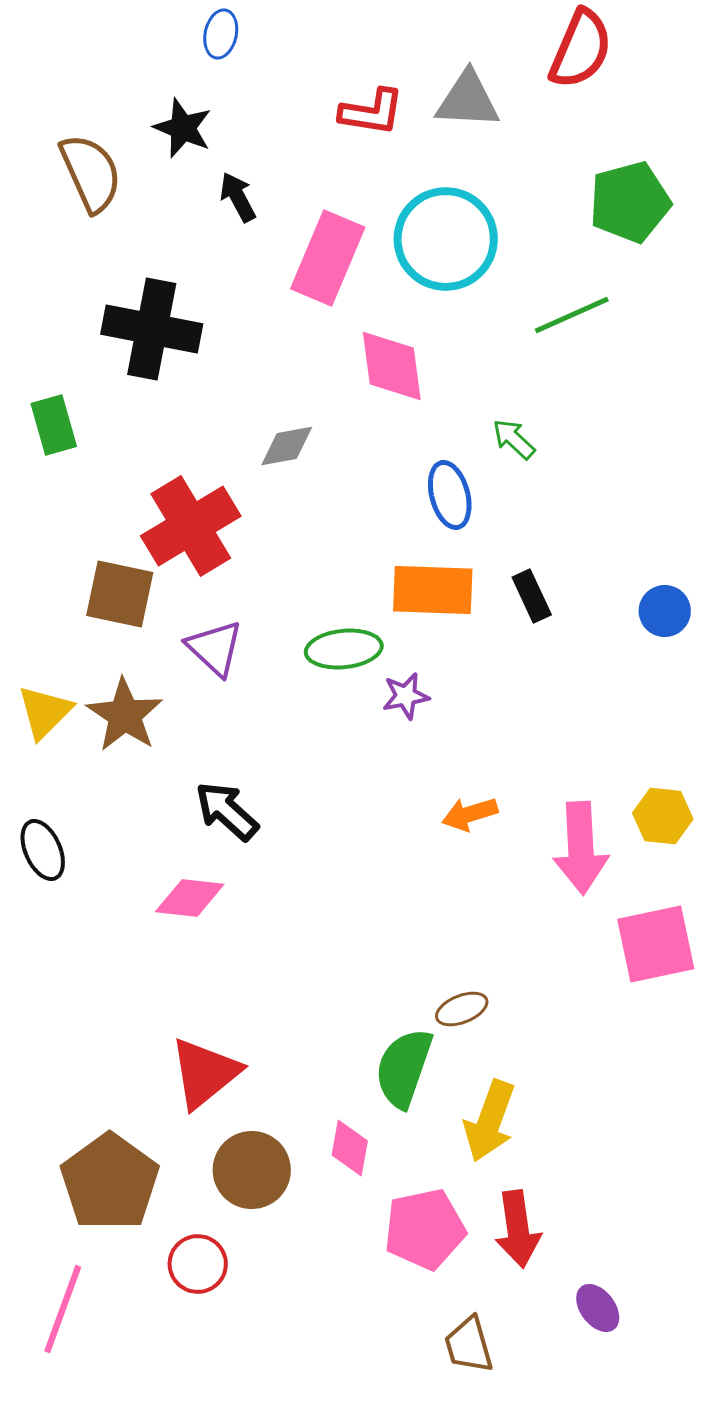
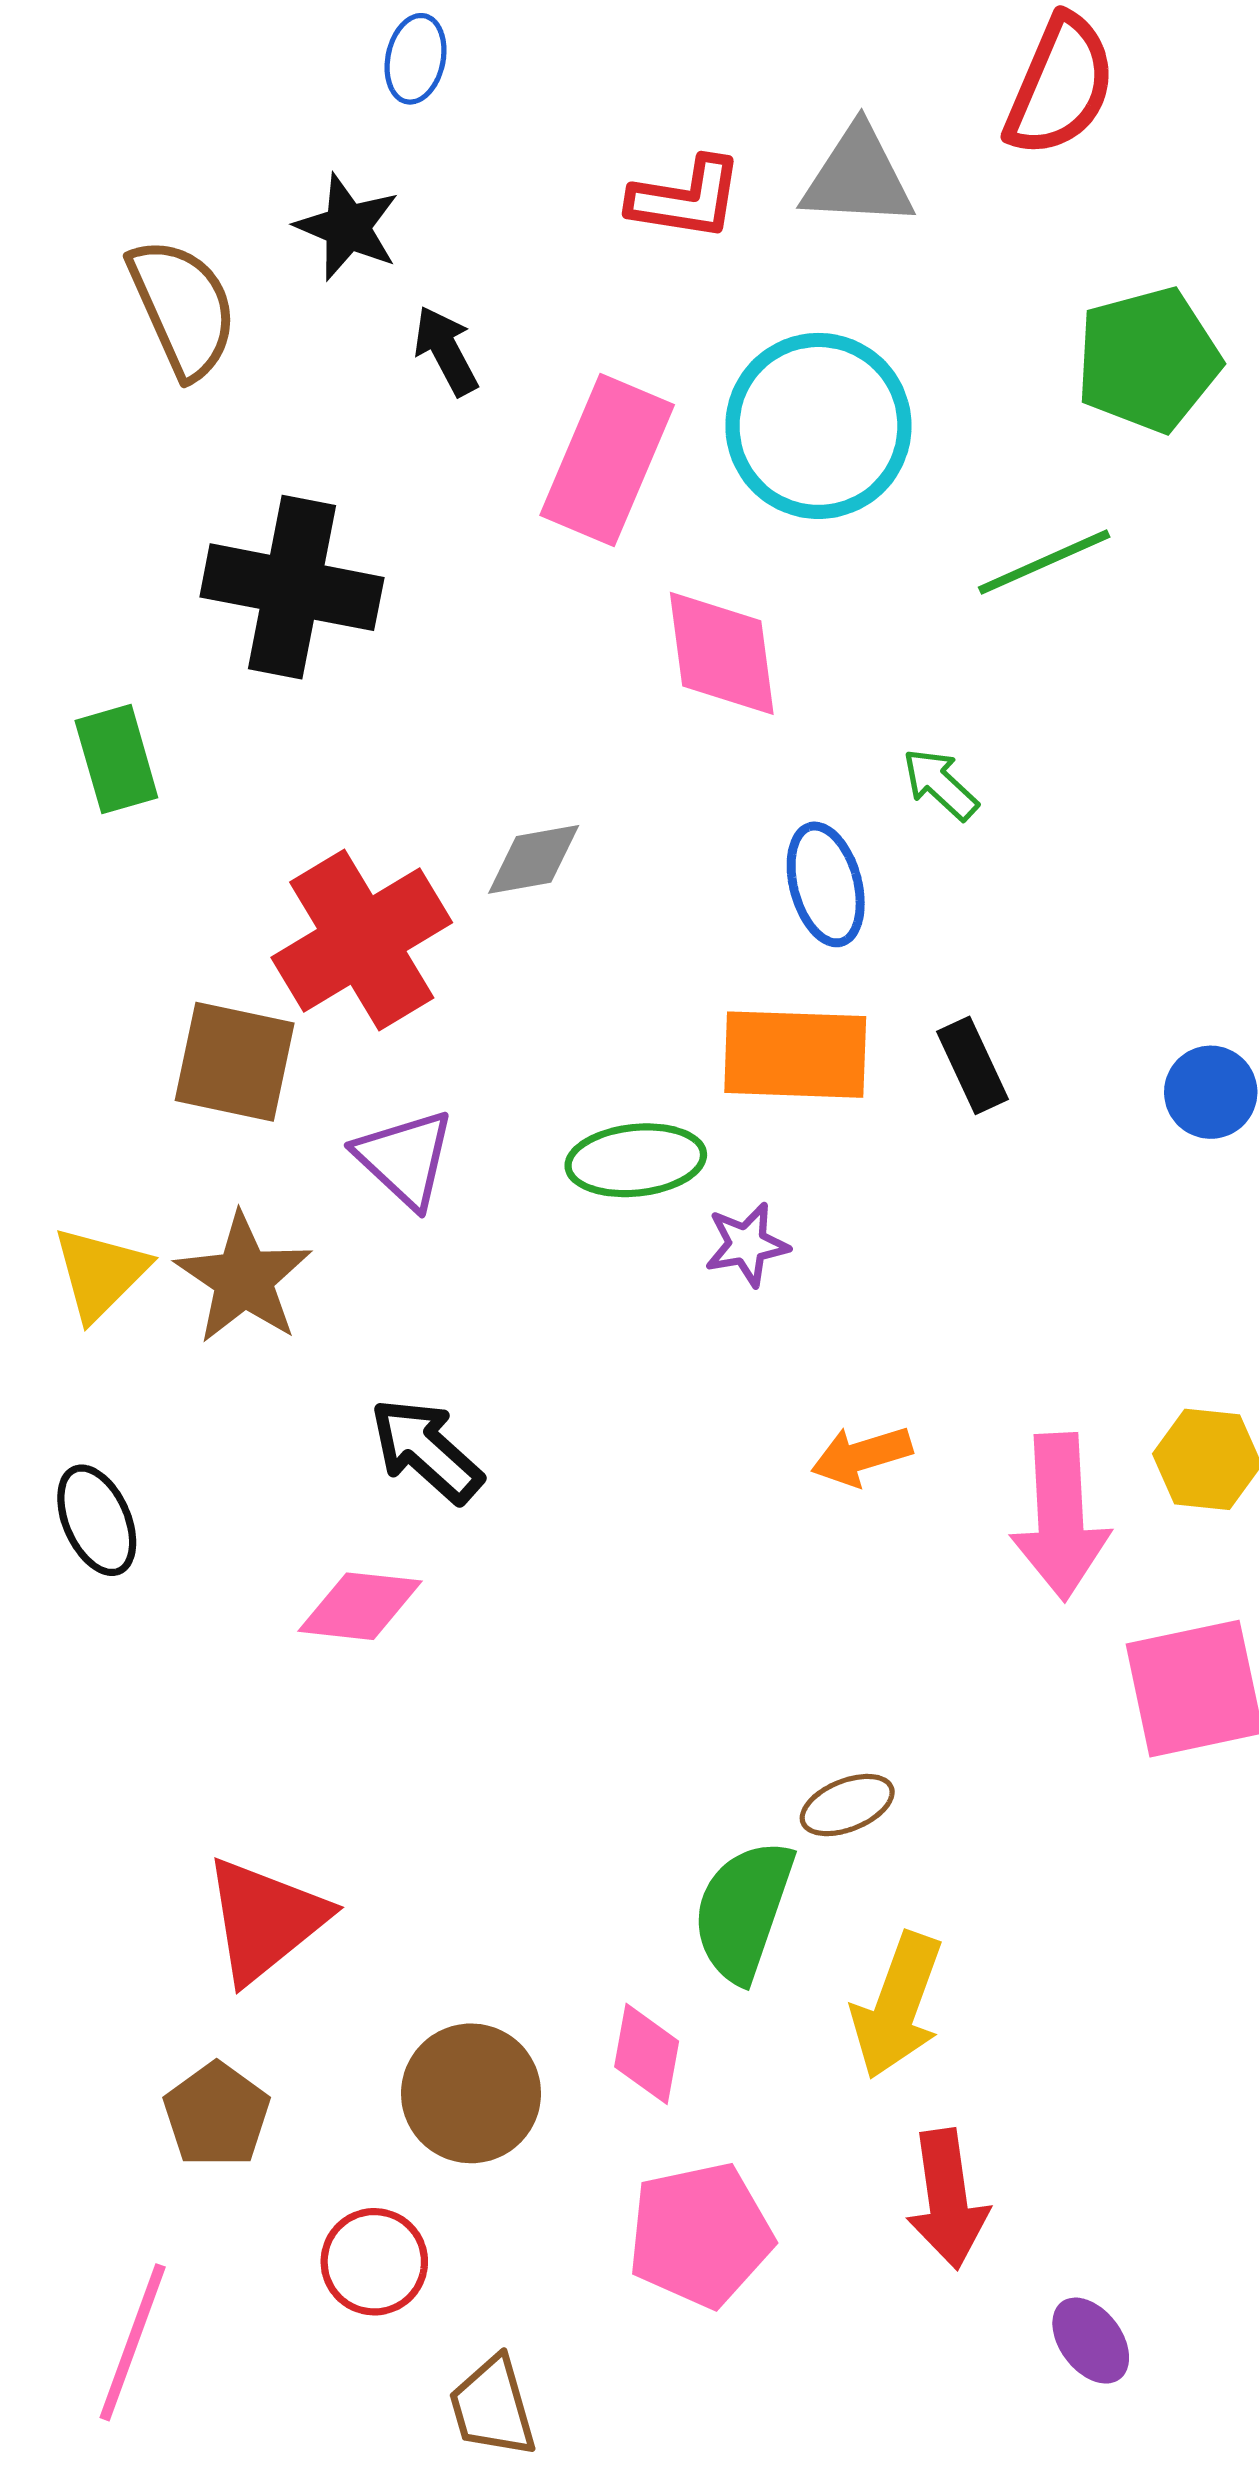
gray diamond: (287, 446) -> (534, 859), moved
red triangle: (205, 1073) -> (265, 1920), moved
brown pentagon: (110, 1182) -> (217, 2115), size x0.6
pink pentagon: (425, 1229) -> (700, 2235), moved
brown trapezoid: (469, 1345) -> (493, 2407), moved

